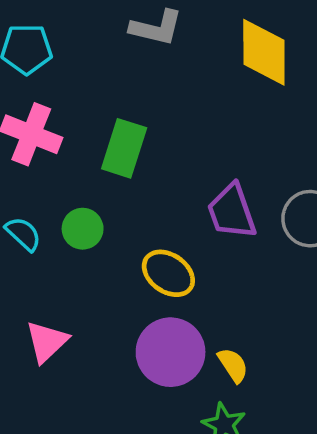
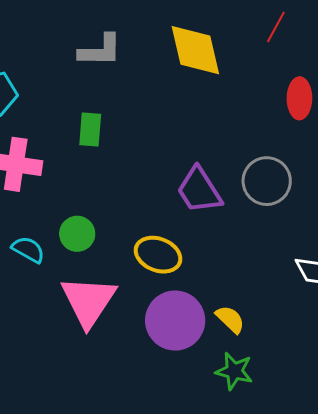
green rectangle: (124, 148) -> (90, 129), moved, size x0.7
pink triangle: (47, 342) -> (88, 301), moved, size x1.5

